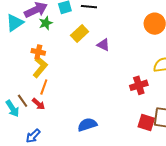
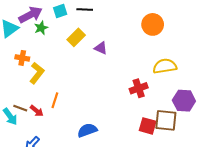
orange cross: (38, 52) -> (22, 58), moved
orange line: (44, 87) -> (55, 100), moved
brown line: (23, 101) -> (20, 108), turned -32

